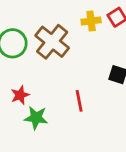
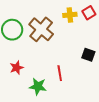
green star: (36, 118) -> (38, 86), moved

